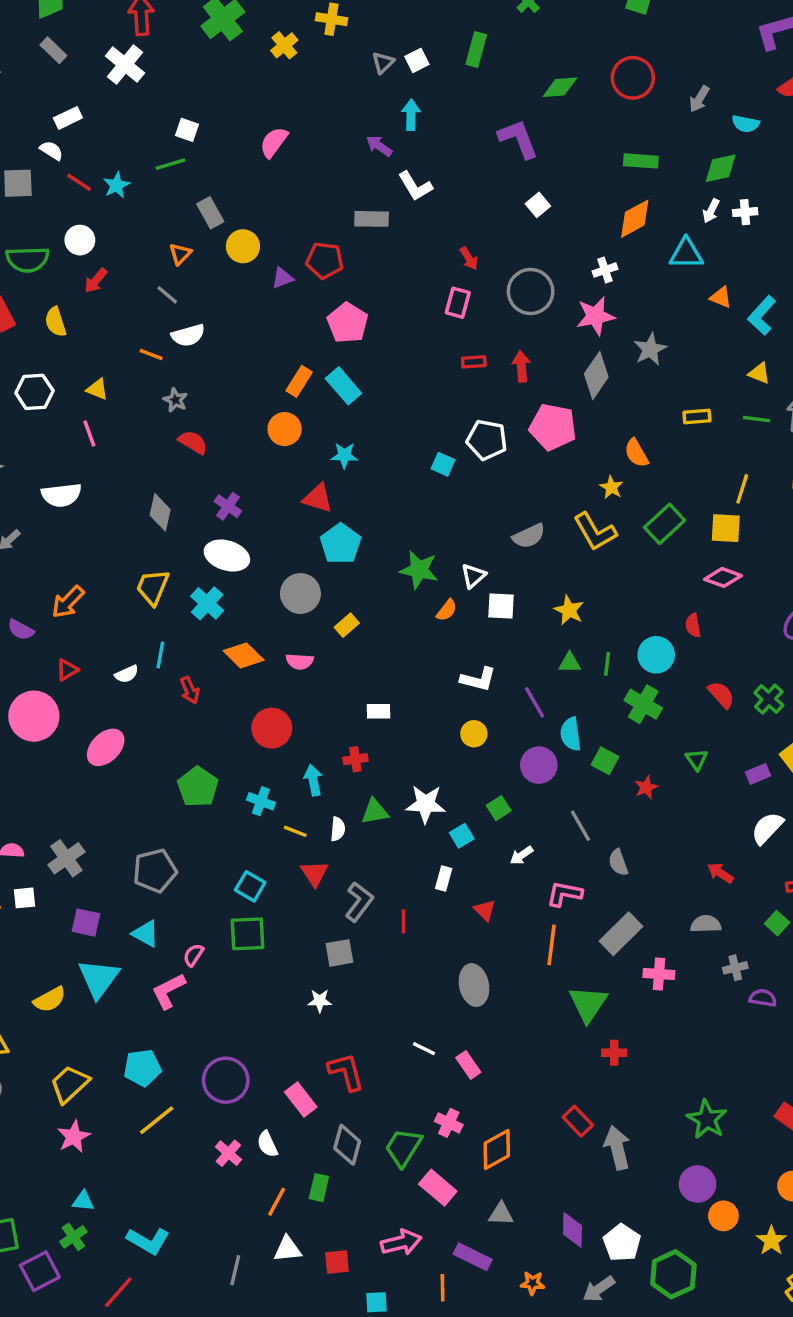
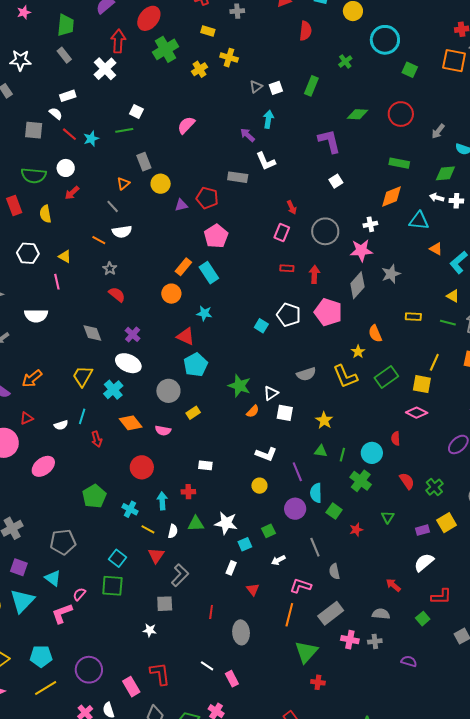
white arrow: (711, 211) -> (437, 198), turned 72
gray diamond: (160, 512) -> (92, 333), turned -40
red line: (404, 922) -> (211, 612), moved
gray cross: (735, 968) -> (375, 641), moved

